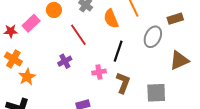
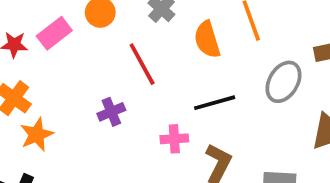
black line: (118, 51) -> (215, 103), turned 50

